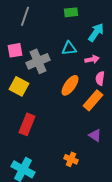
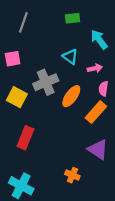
cyan arrow: (96, 32) -> (99, 40), turned -72
cyan triangle: (69, 48) -> (70, 57), turned 42
gray cross: (38, 61) -> (46, 82), moved
purple triangle: (95, 135) -> (98, 149), size x1.5

